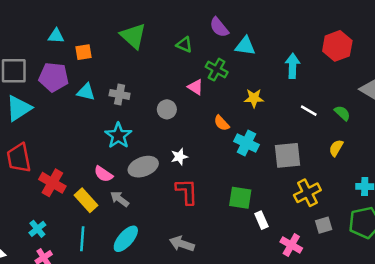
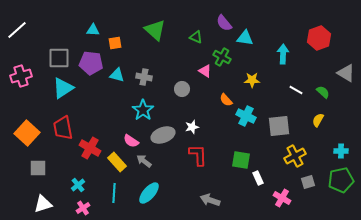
gray arrow: (182, 244) -> (210, 200), moved

